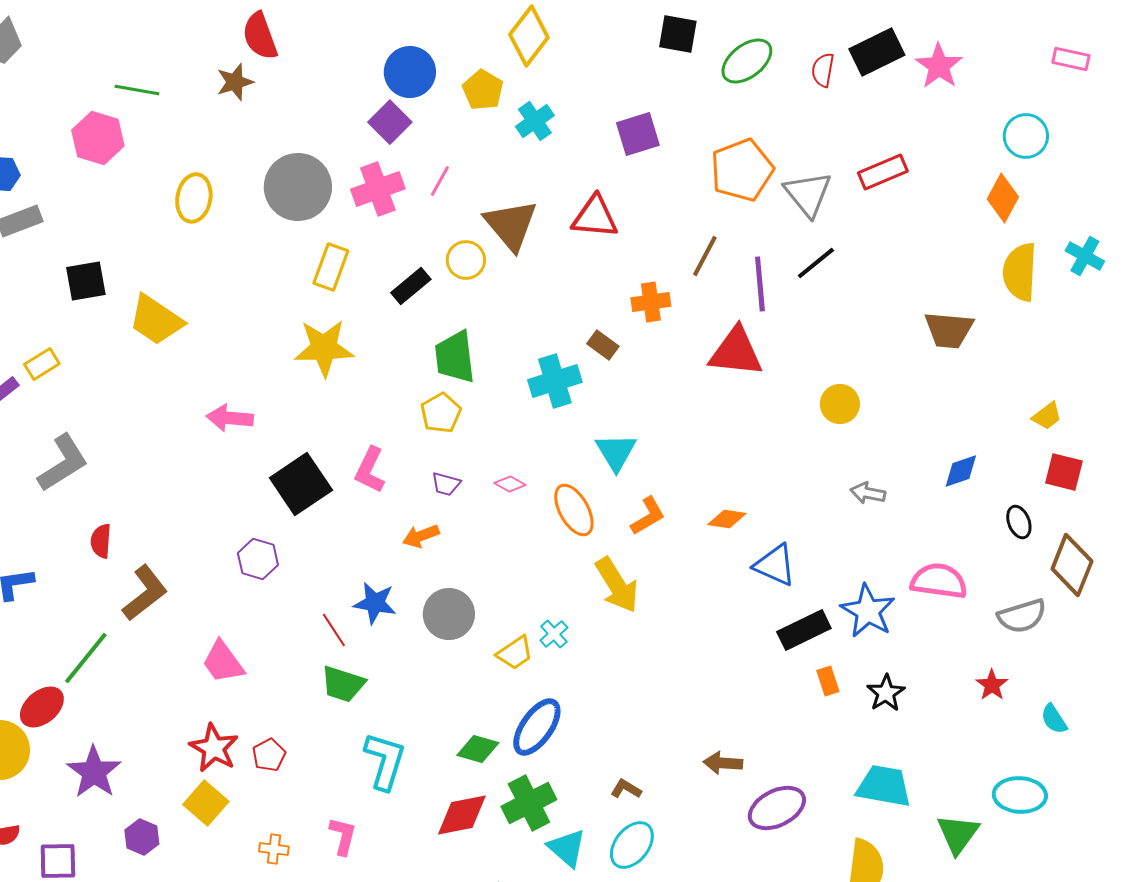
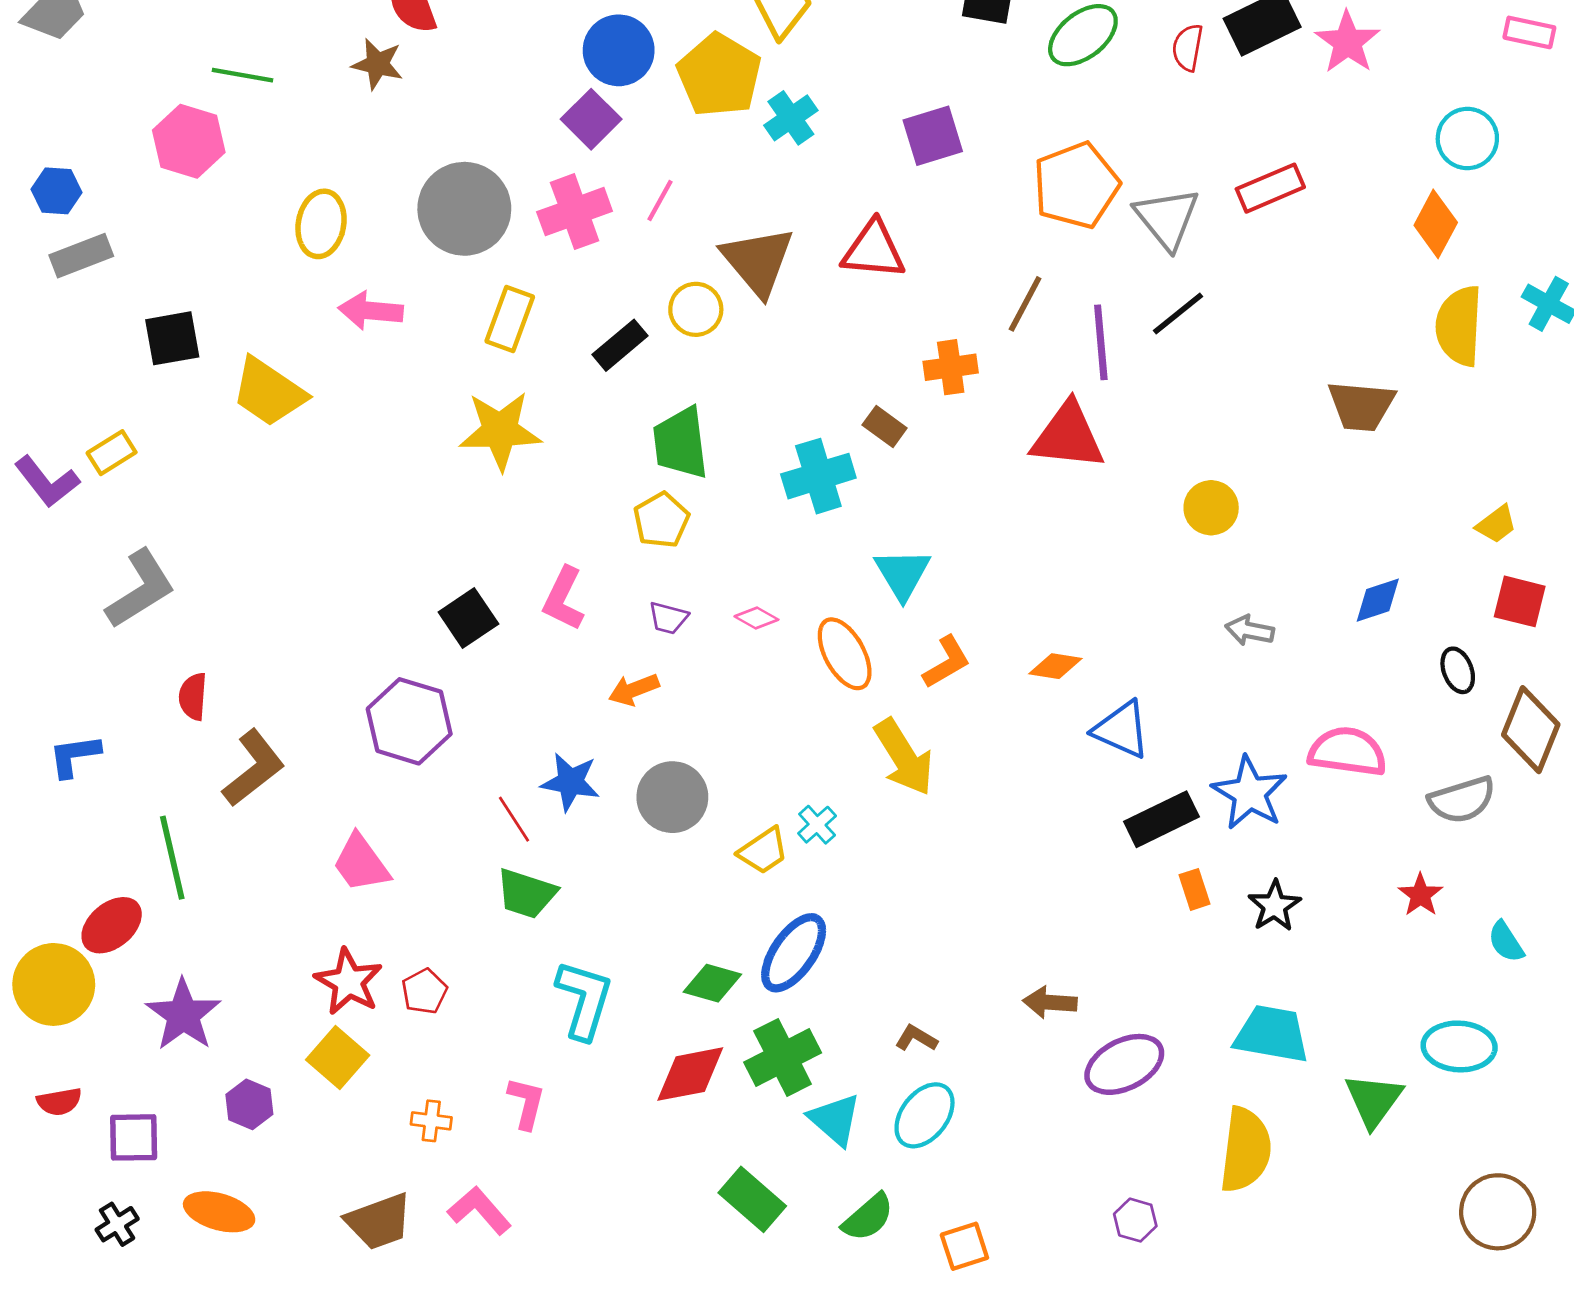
brown star: (235, 82) -> (378, 64), turned 30
yellow pentagon: (483, 90) -> (719, 75), size x1.5
pink arrow: (230, 418) -> (371, 311), moved
black square: (301, 484) -> (468, 618), size x0.7
purple hexagon: (258, 559) -> (409, 721), size x1.5
green line: (86, 658) -> (172, 858), turned -52

